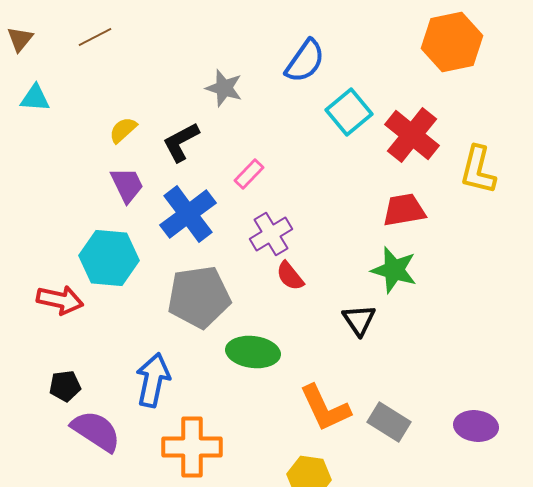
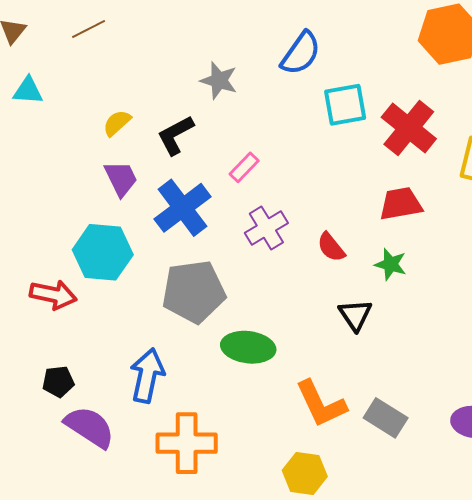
cyan square: (349, 112) -> (345, 105), turned 30
green star: (394, 270) -> (391, 264), size x0.7
red semicircle: (290, 276) -> (331, 247), moved

